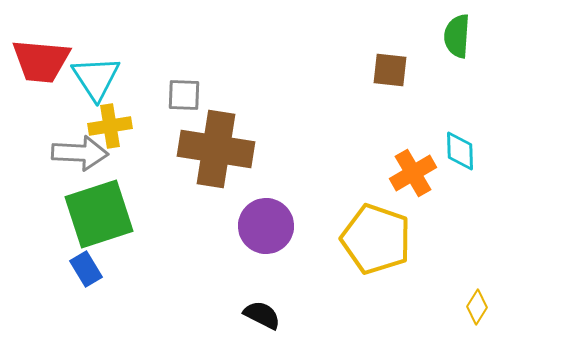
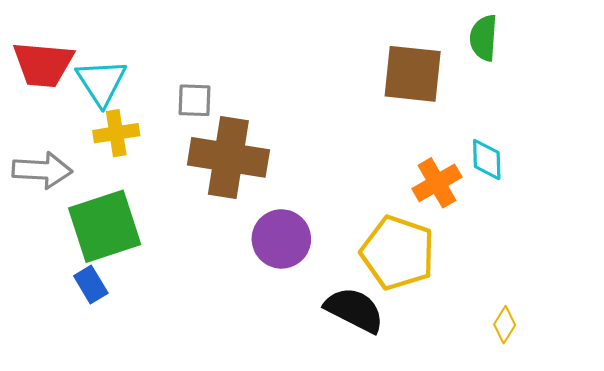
brown square: (390, 70) -> (413, 74), size x1.6
gray arrow: (80, 153) -> (42, 170), moved
black semicircle: (262, 315) -> (354, 310), moved, size x1.5

